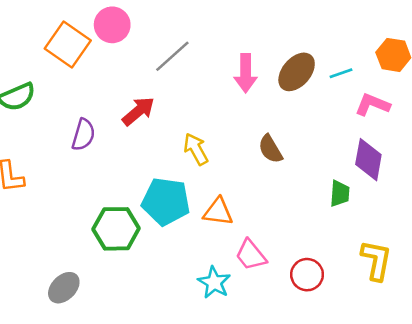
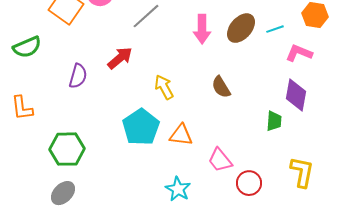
cyan pentagon: (166, 201) -> (141, 127), turned 30
green hexagon: (116, 229) -> (67, 149), moved
pink trapezoid: (251, 255) -> (220, 160), moved

